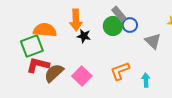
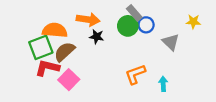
orange arrow: (76, 20) -> (88, 19), turned -80
brown semicircle: (54, 73) -> (64, 52), moved
pink square: (82, 76) -> (69, 80), moved

